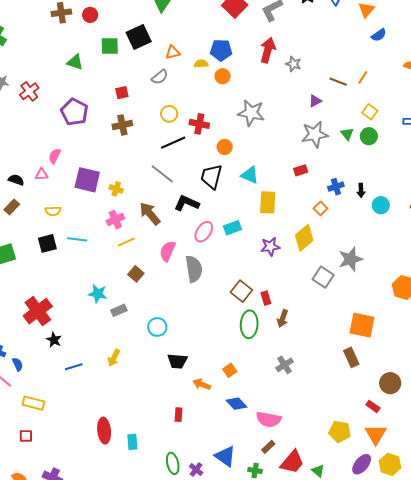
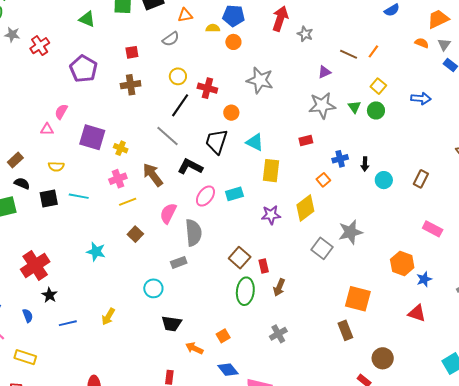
black line: (173, 143) -> (180, 105), turned -35
black semicircle: (16, 180) -> (22, 183), moved
gray rectangle: (119, 310) -> (179, 262), moved
blue semicircle: (18, 364) -> (28, 316), moved

